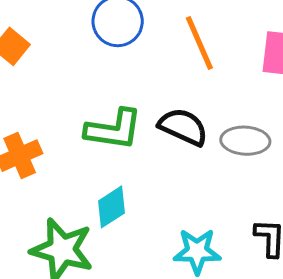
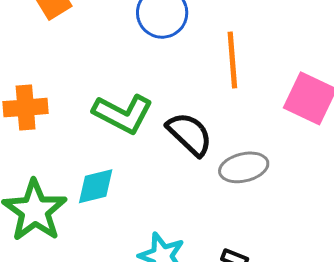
gray ellipse: (245, 141) -> (244, 167), turned -36

